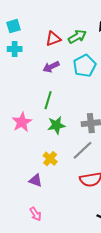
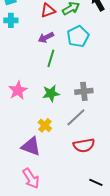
green line: (48, 100) -> (51, 58), moved
purple triangle: (35, 181) -> (31, 146), size x1.5
pink arrow: (35, 214) -> (31, 178), size x1.5

